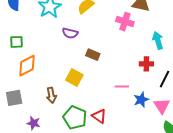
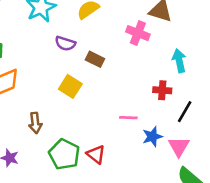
brown rectangle: (93, 55) -> (95, 59), moved
yellow square: (74, 78) -> (70, 86), moved

